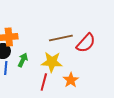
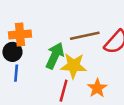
green arrow: (23, 60) -> (55, 56), moved, size x1.5

